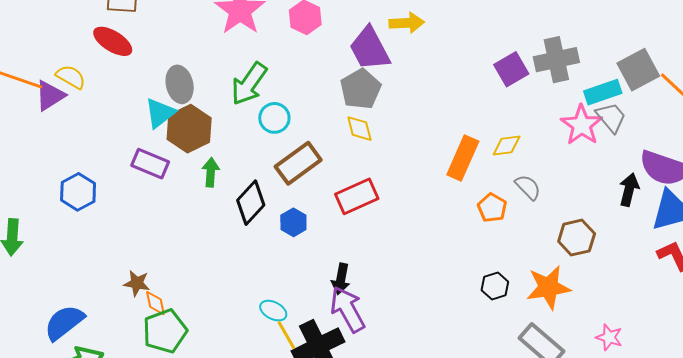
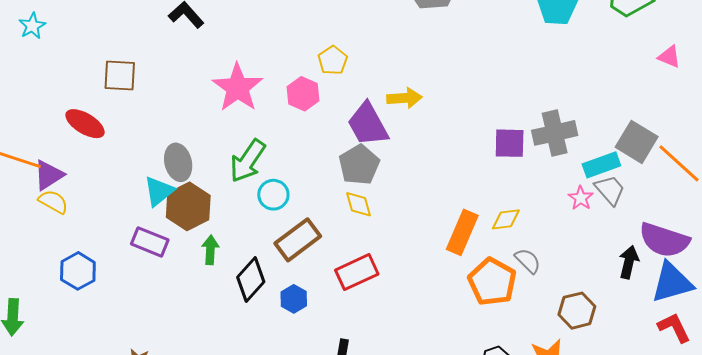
red ellipse: (113, 41) -> (85, 124), moved
purple square: (511, 69) -> (510, 143), turned 32
gray square: (638, 70) -> (637, 142), turned -30
yellow semicircle: (71, 77) -> (53, 202), moved
pink star: (582, 125) -> (581, 198), size x0.6
orange pentagon: (492, 208) -> (492, 282), size x1.6

